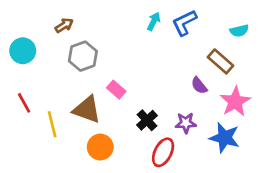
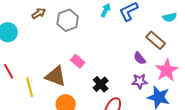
gray hexagon: (83, 56) -> (68, 20), moved
purple star: (186, 123) -> (140, 81), moved

